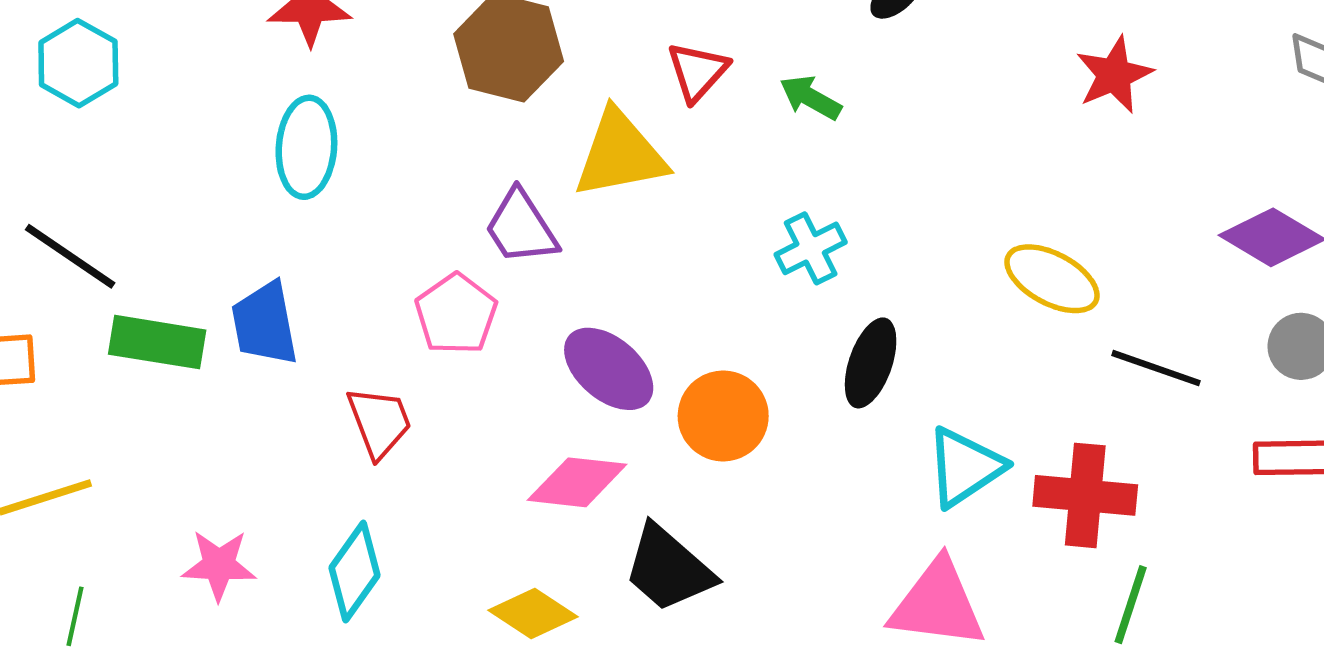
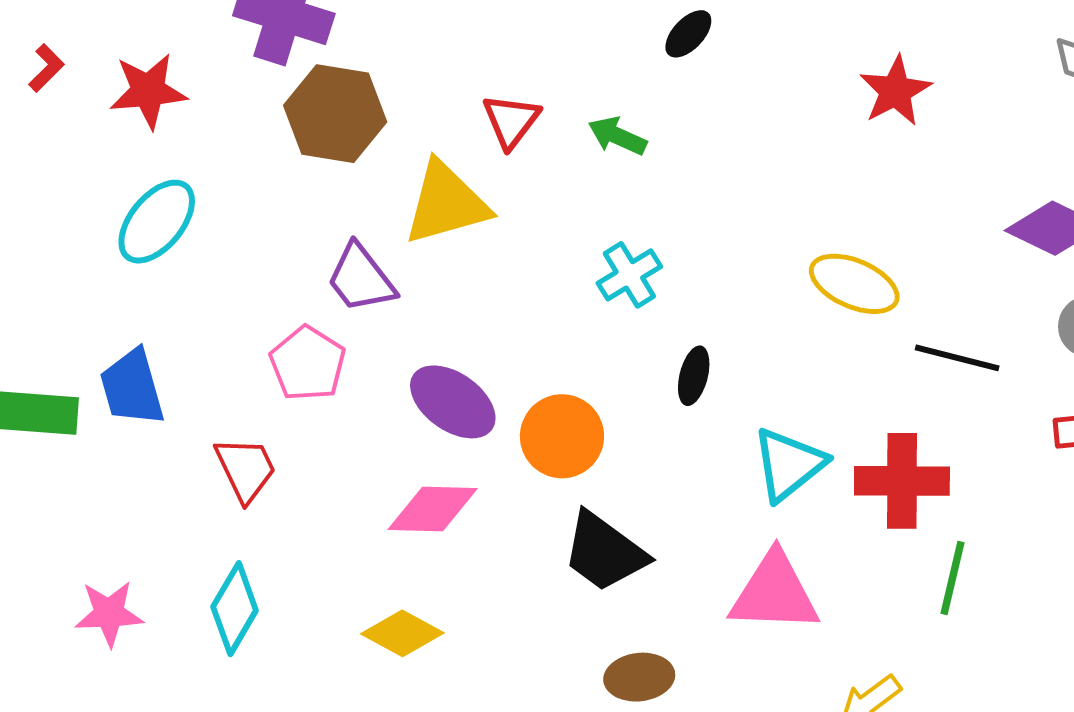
cyan ellipse: (306, 147) -> (157, 222), turned 40
black ellipse: (871, 363) -> (694, 376), size x0.7
black trapezoid: (668, 569) -> (604, 552), moved

